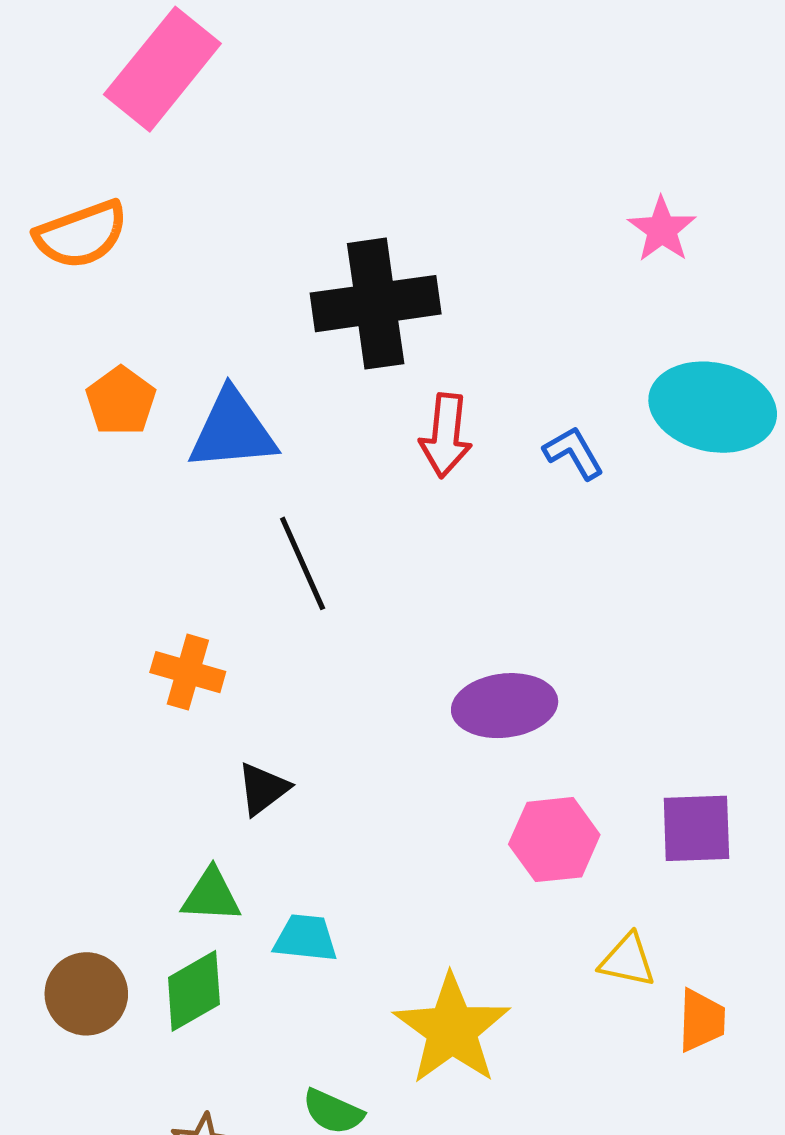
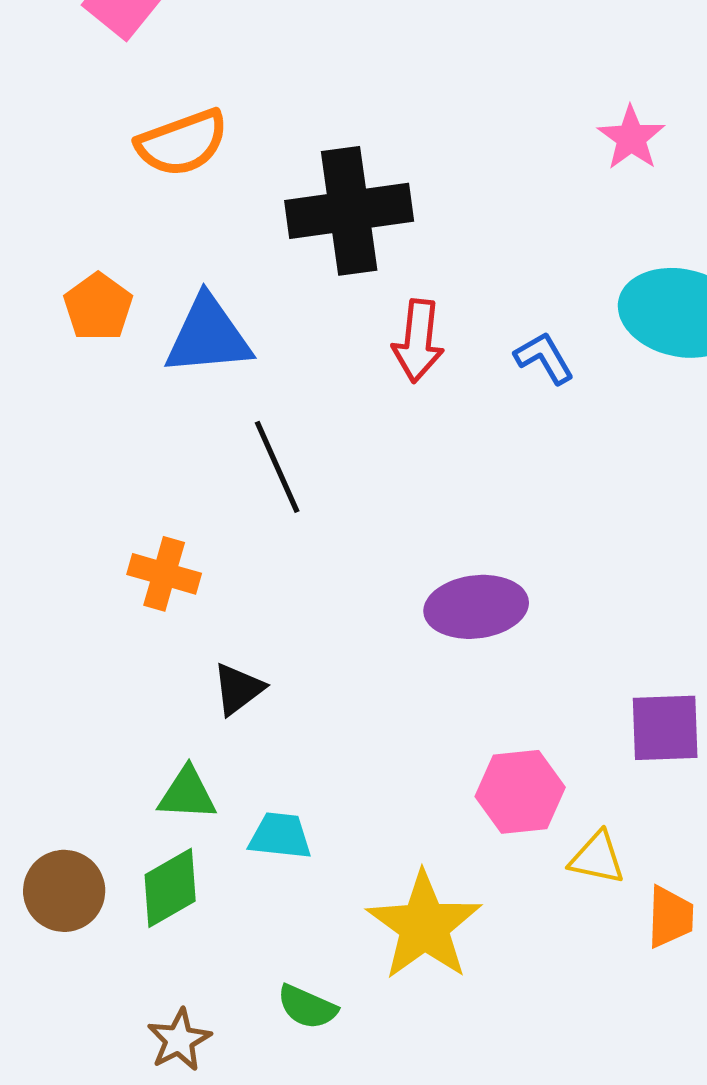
orange semicircle: (81, 235) -> (182, 143), moved
pink hexagon: (554, 840) -> (520, 792), moved

